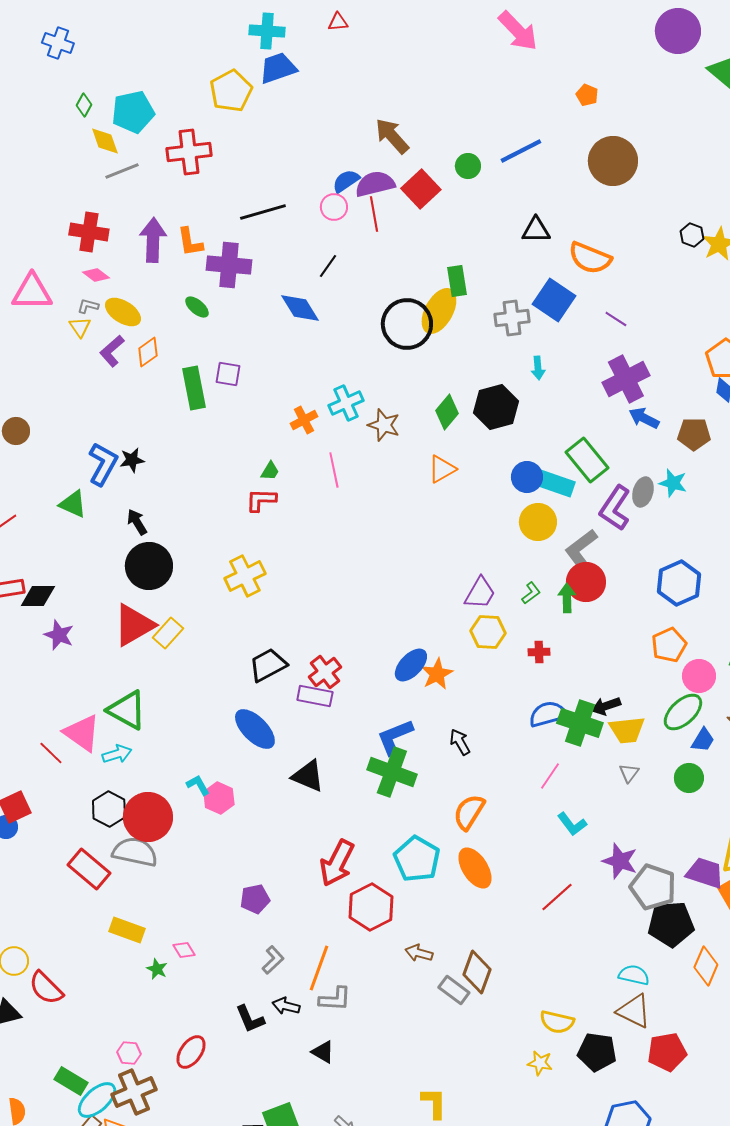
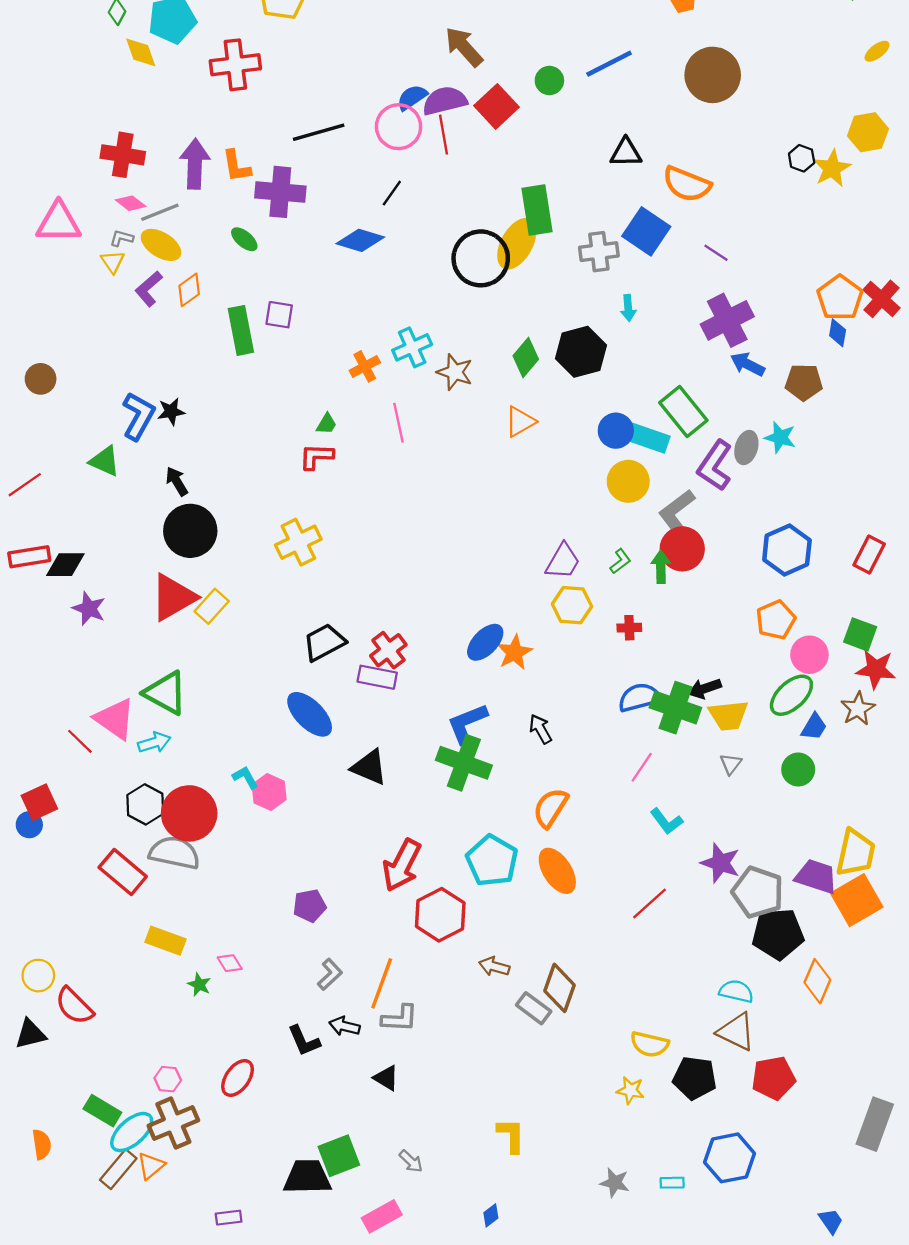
gray line: (122, 171) -> (160, 212), moved
pink circle: (334, 207) -> (399, 127), size x1.5
green rectangle: (457, 281) -> (537, 210), size x1.4
blue diamond: (300, 308) -> (360, 240), turned -42

